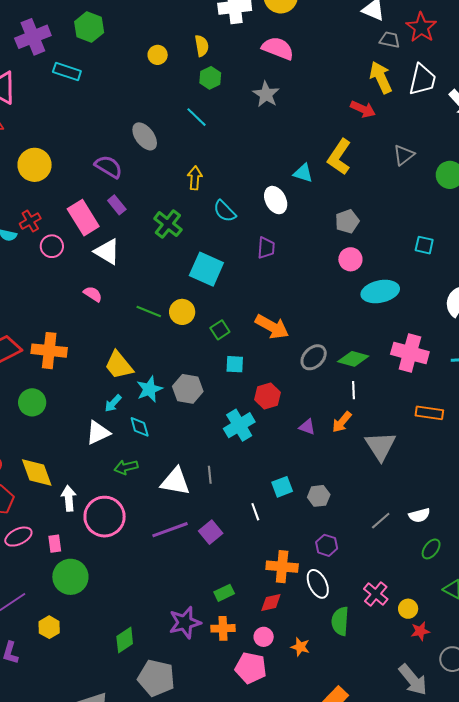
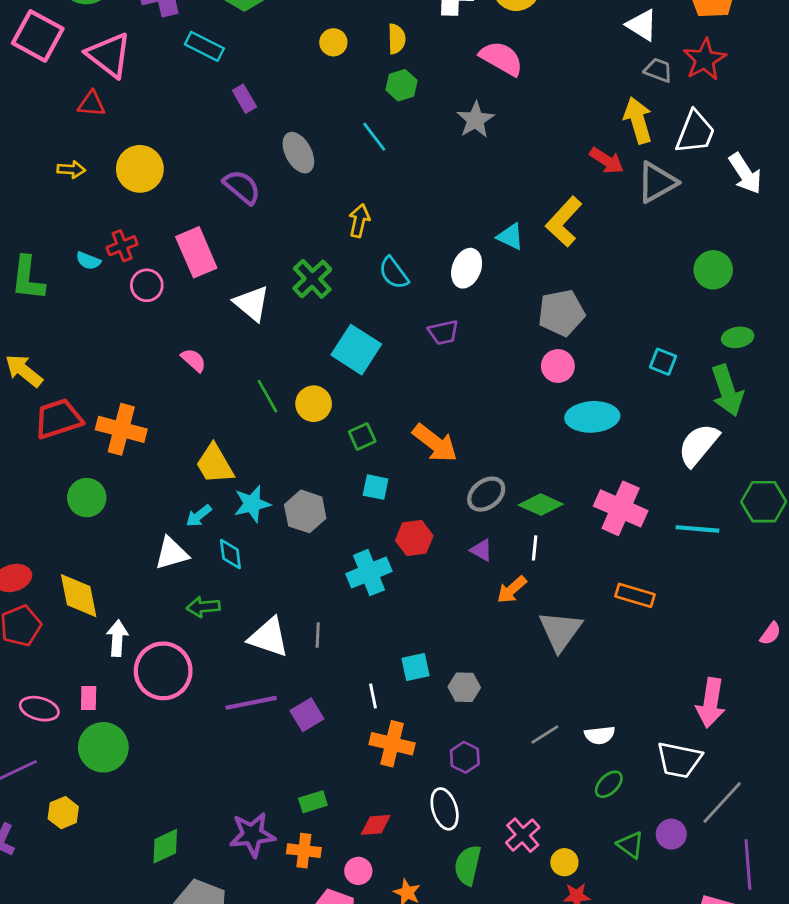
gray triangle: (404, 155) -> (657, 182), moved, size x1.4
white ellipse: (276, 200) -> (467, 268), turned 40
purple rectangle: (117, 205) -> (244, 99), moved
gray pentagon: (347, 221) -> (561, 313), size x1.4
purple trapezoid: (266, 248) -> (443, 332), turned 65
white triangle: (107, 252) -> (252, 303), moved
green line: (149, 312) -> (267, 396), turned 30
purple triangle: (307, 427) -> (481, 550), moved
pink ellipse: (18, 537) -> (39, 709), moved, turned 32
orange cross: (282, 567) -> (392, 744), moved

